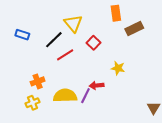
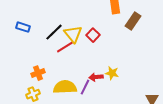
yellow triangle: (73, 23) -> (73, 34), moved
brown rectangle: (134, 28) -> (133, 21), turned -30
yellow star: (118, 68) -> (112, 73), moved

